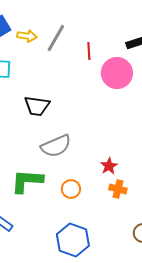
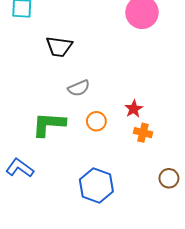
gray semicircle: (56, 146) -> (79, 88), size x0.7
orange circle: (71, 189) -> (96, 121), moved

